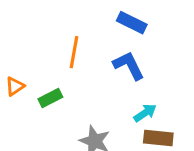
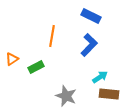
blue L-shape: (129, 66) -> (89, 45), turned 70

